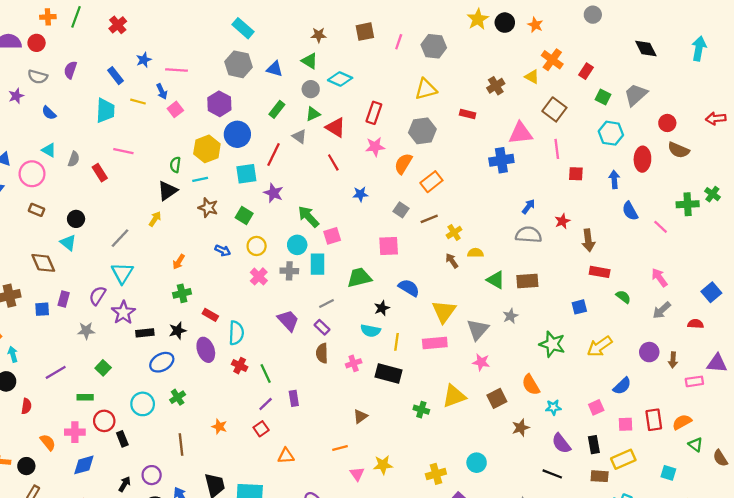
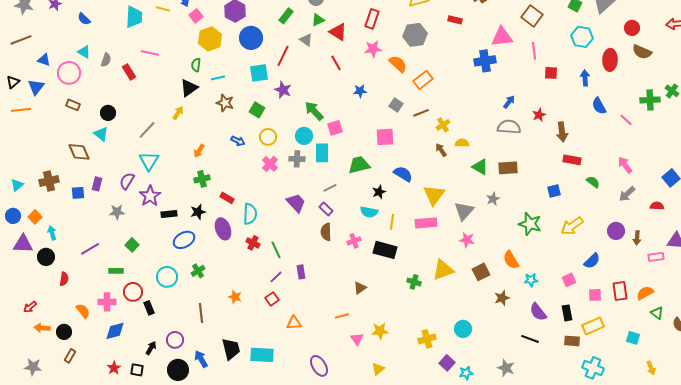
yellow hexagon: (207, 149) -> (210, 39), moved
orange semicircle: (403, 164) -> (398, 64), turned 102

